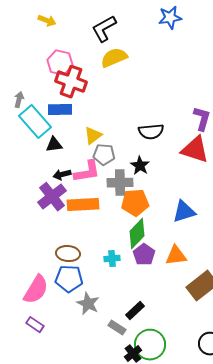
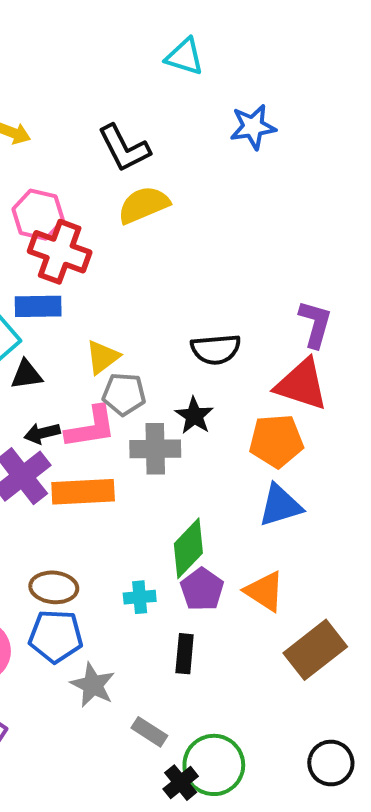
black L-shape: (104, 29) -> (124, 148), turned -88
orange pentagon: (135, 203) -> (276, 441), moved
orange triangle: (176, 256) -> (265, 591), turned 40
black rectangle: (135, 311) -> (185, 654), moved, turned -42

